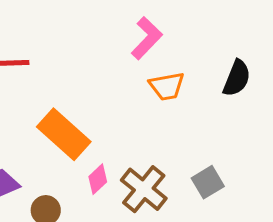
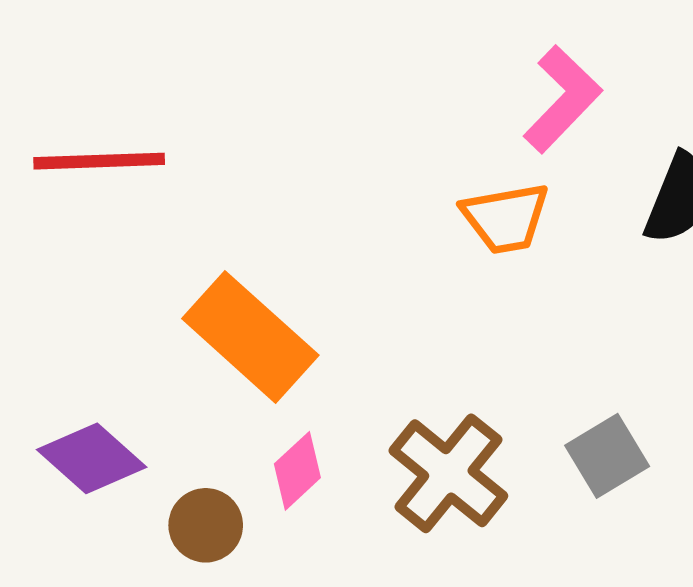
pink L-shape: (147, 38) -> (562, 99), moved
pink diamond: (98, 179) -> (297, 471), moved

